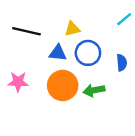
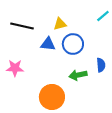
blue semicircle: (122, 63) -> (101, 65), moved
orange circle: (63, 85) -> (52, 97), moved

